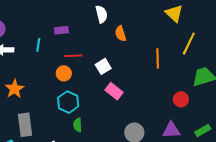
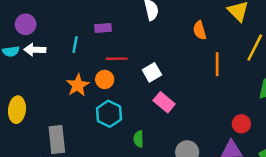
orange semicircle: (121, 34) -> (200, 30), moved
orange star: (15, 89) -> (78, 85), moved
red circle: (181, 99) -> (241, 124), moved
green semicircle: (78, 125) -> (139, 139), moved

